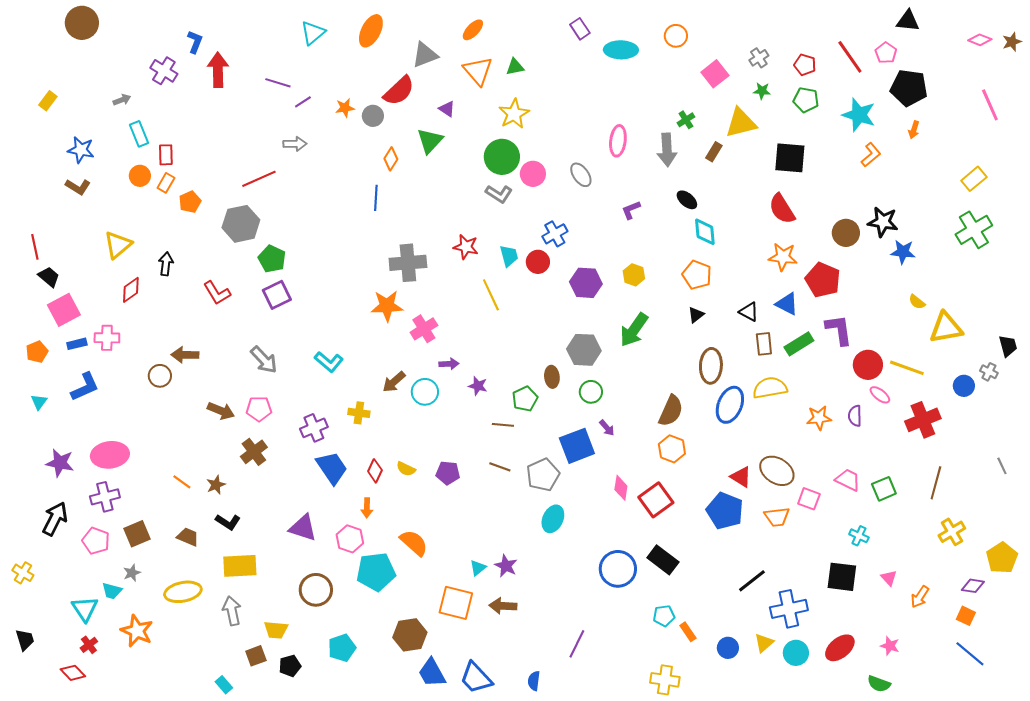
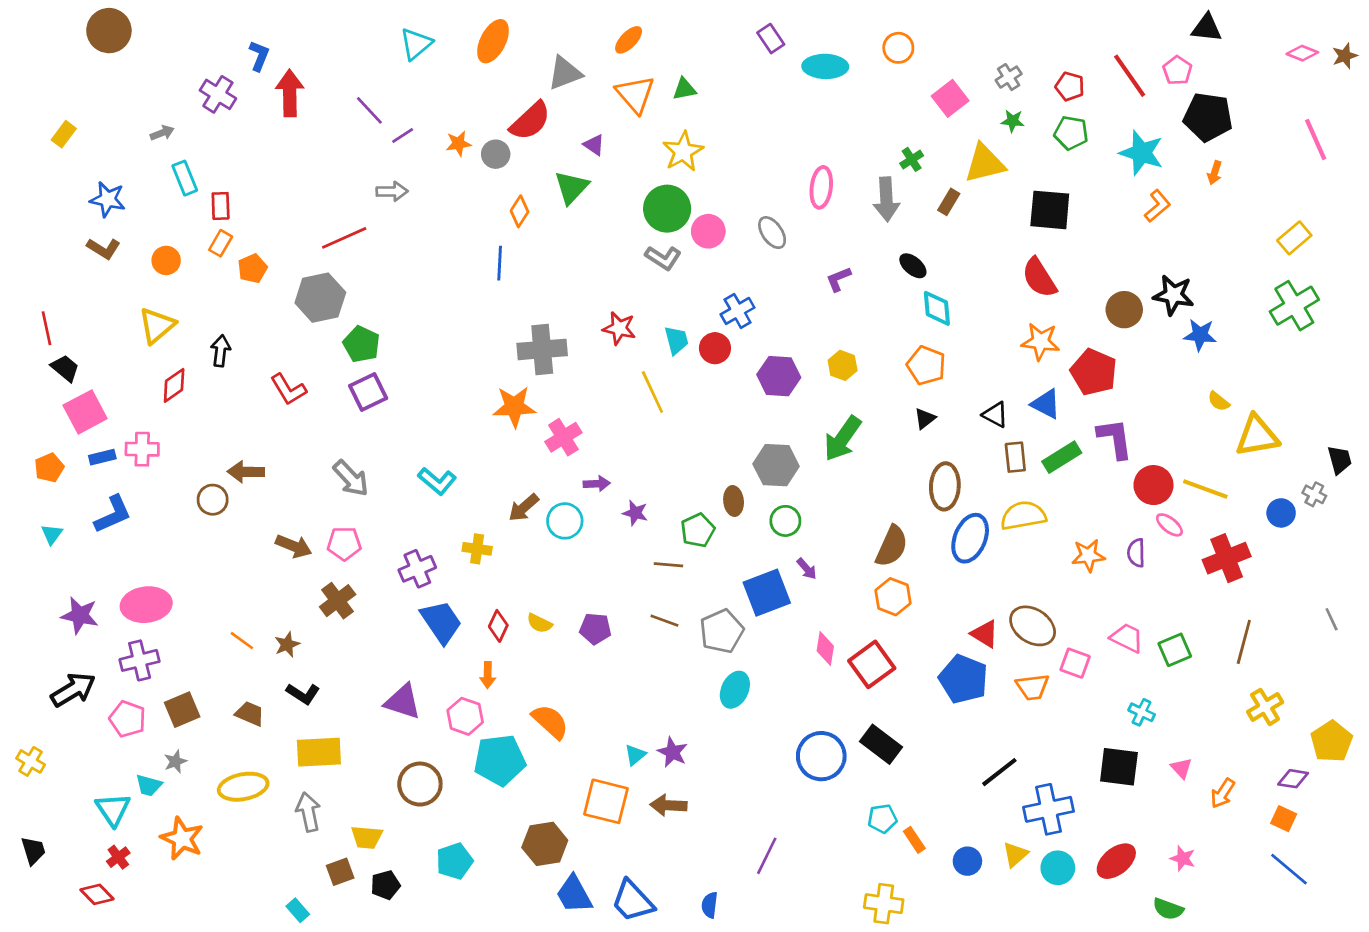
purple line: (278, 83) -> (369, 110), turned 30
orange circle: (140, 176) -> (166, 260), moved
black arrow: (55, 519) -> (73, 690), turned 32

